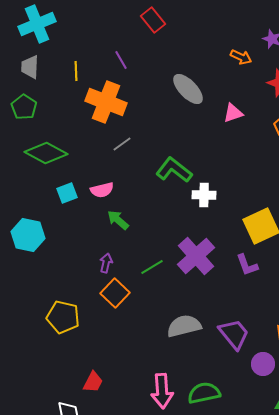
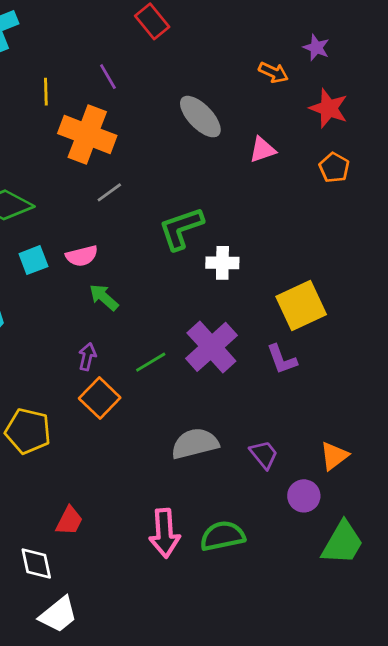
green L-shape: (174, 170) -> (181, 228), turned -57
purple trapezoid: (234, 334) -> (264, 455), size x0.7

